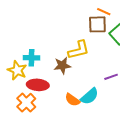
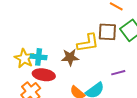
brown square: (97, 24) -> (107, 32), moved
cyan cross: (31, 58) -> (39, 57), moved

